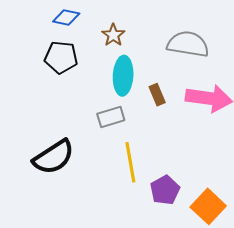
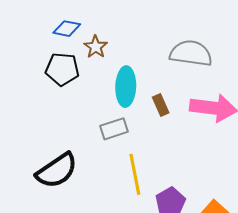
brown star: (113, 35) -> (96, 47), moved

